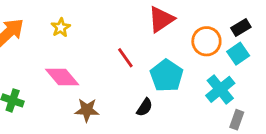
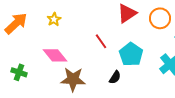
orange circle: (206, 41) -> (160, 18), moved
brown star: (87, 110) -> (73, 79), size x1.4

